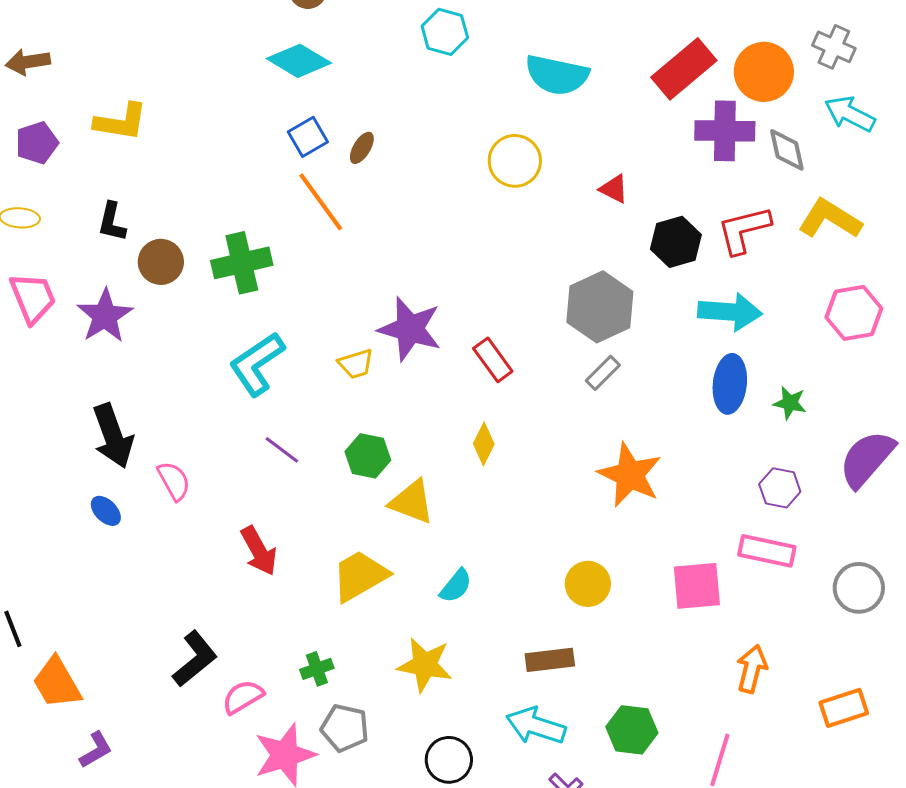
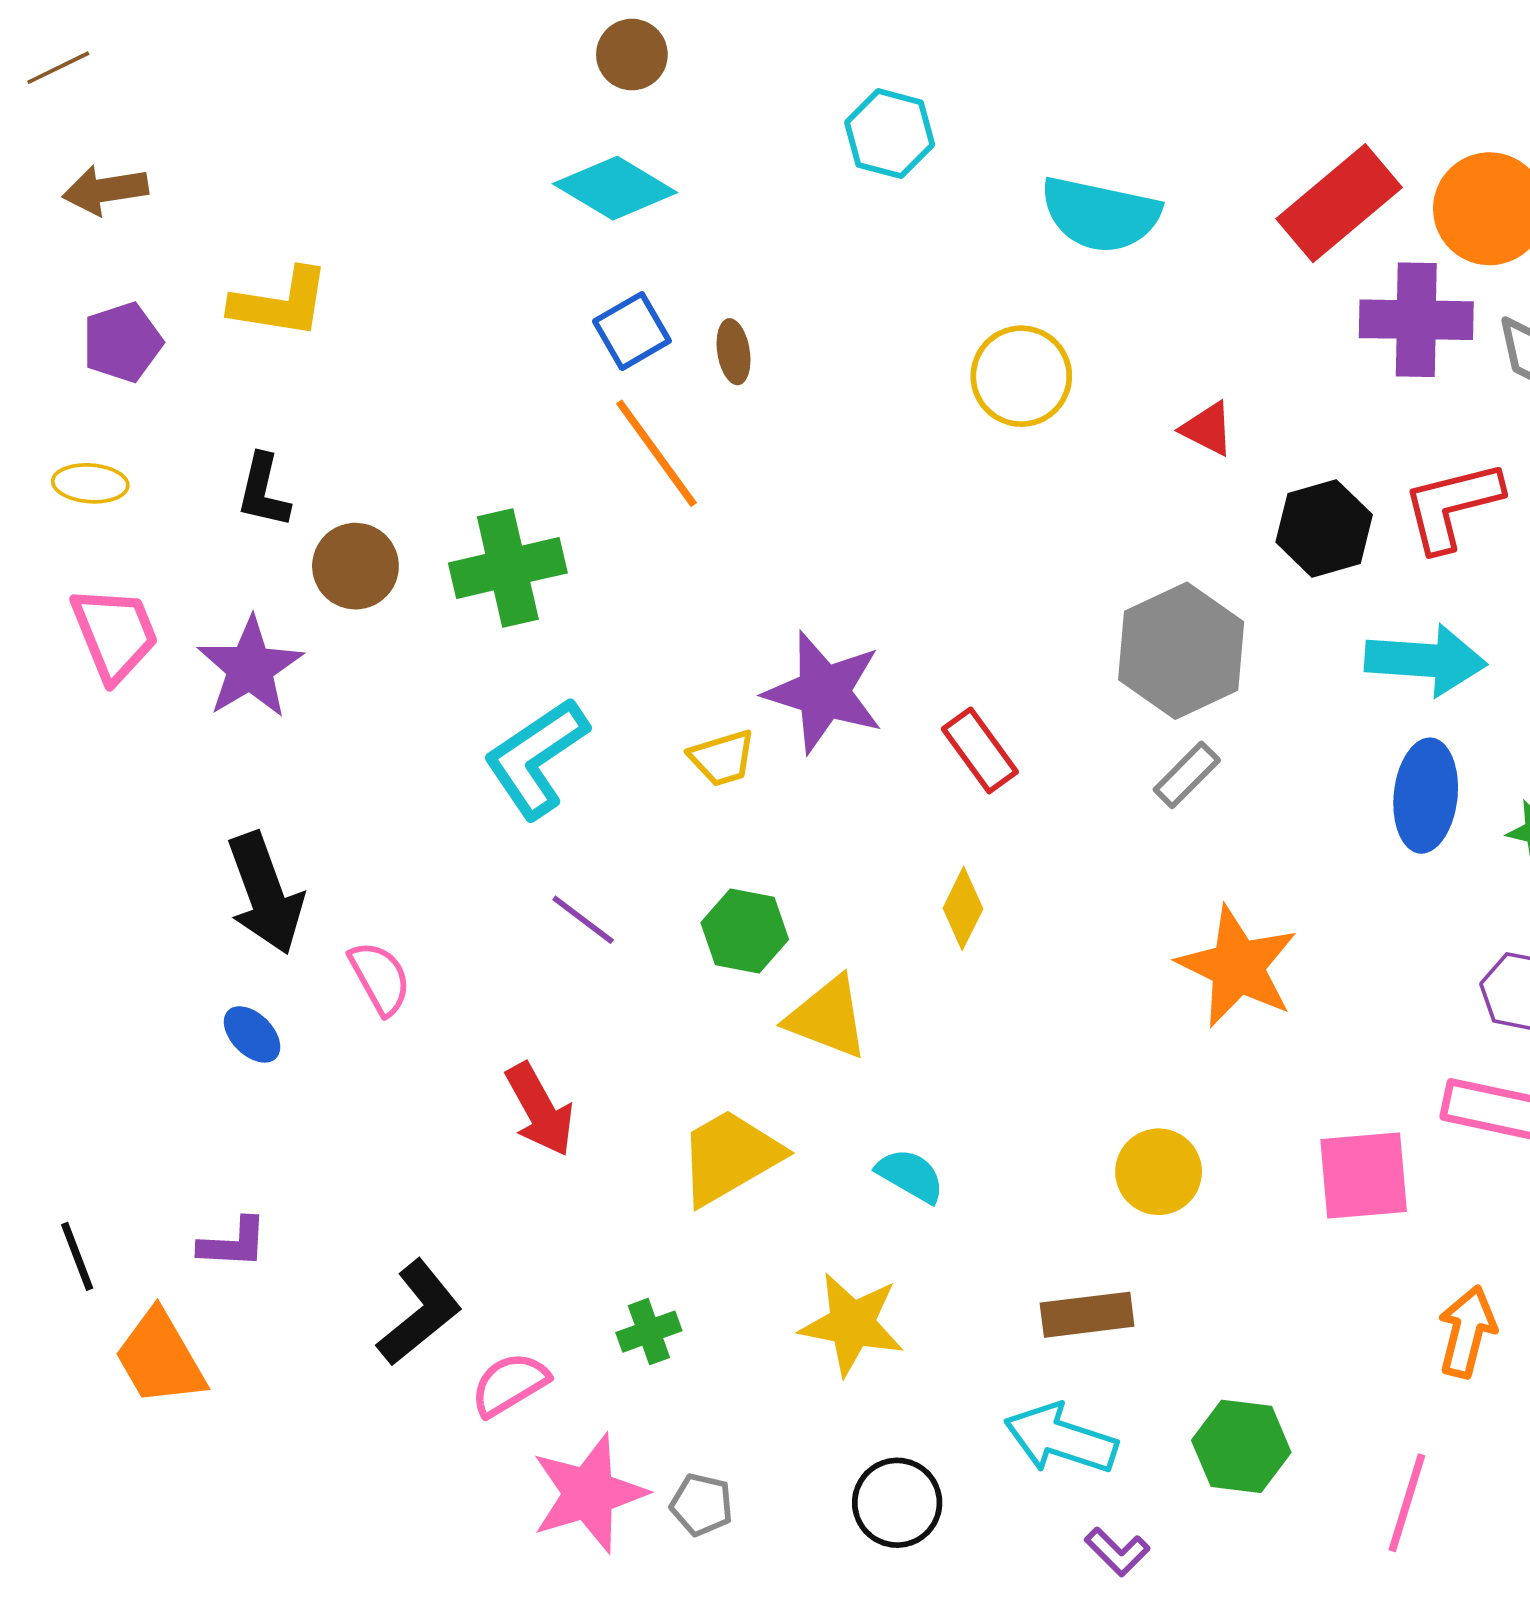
brown ellipse: (362, 148) -> (734, 352), turned -40
cyan semicircle: (456, 586) -> (910, 1175), turned -99
gray pentagon: (345, 728) -> (702, 1505), moved, size x0.7
purple L-shape: (96, 750) -> (233, 1243), moved, turned 33

